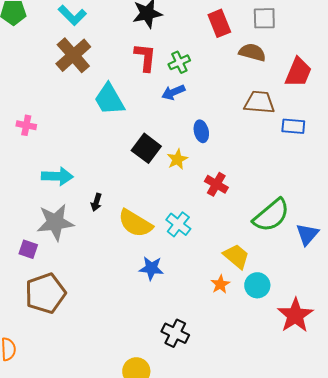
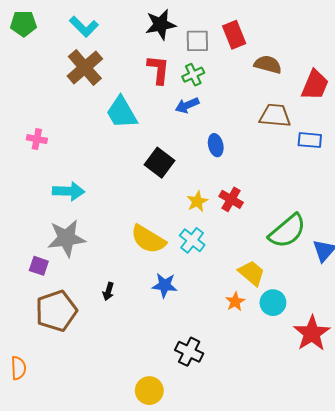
gray square: (264, 18) -> (197, 41), moved
yellow star: (177, 159) -> (197, 201), moved
black arrow: (96, 202) -> (108, 291), moved

